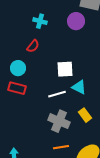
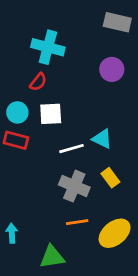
cyan cross: (40, 21) -> (48, 47), size x1.6
purple circle: (76, 21) -> (112, 69), moved
white square: (65, 69) -> (51, 114), moved

